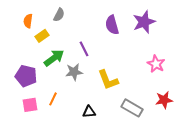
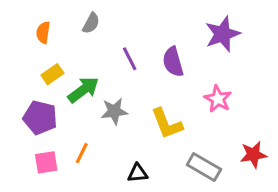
purple semicircle: (112, 25) -> (173, 62), moved
yellow rectangle: (42, 36) -> (52, 74), moved
purple line: (84, 49) -> (130, 59), moved
pink star: (156, 64) -> (218, 99), moved

